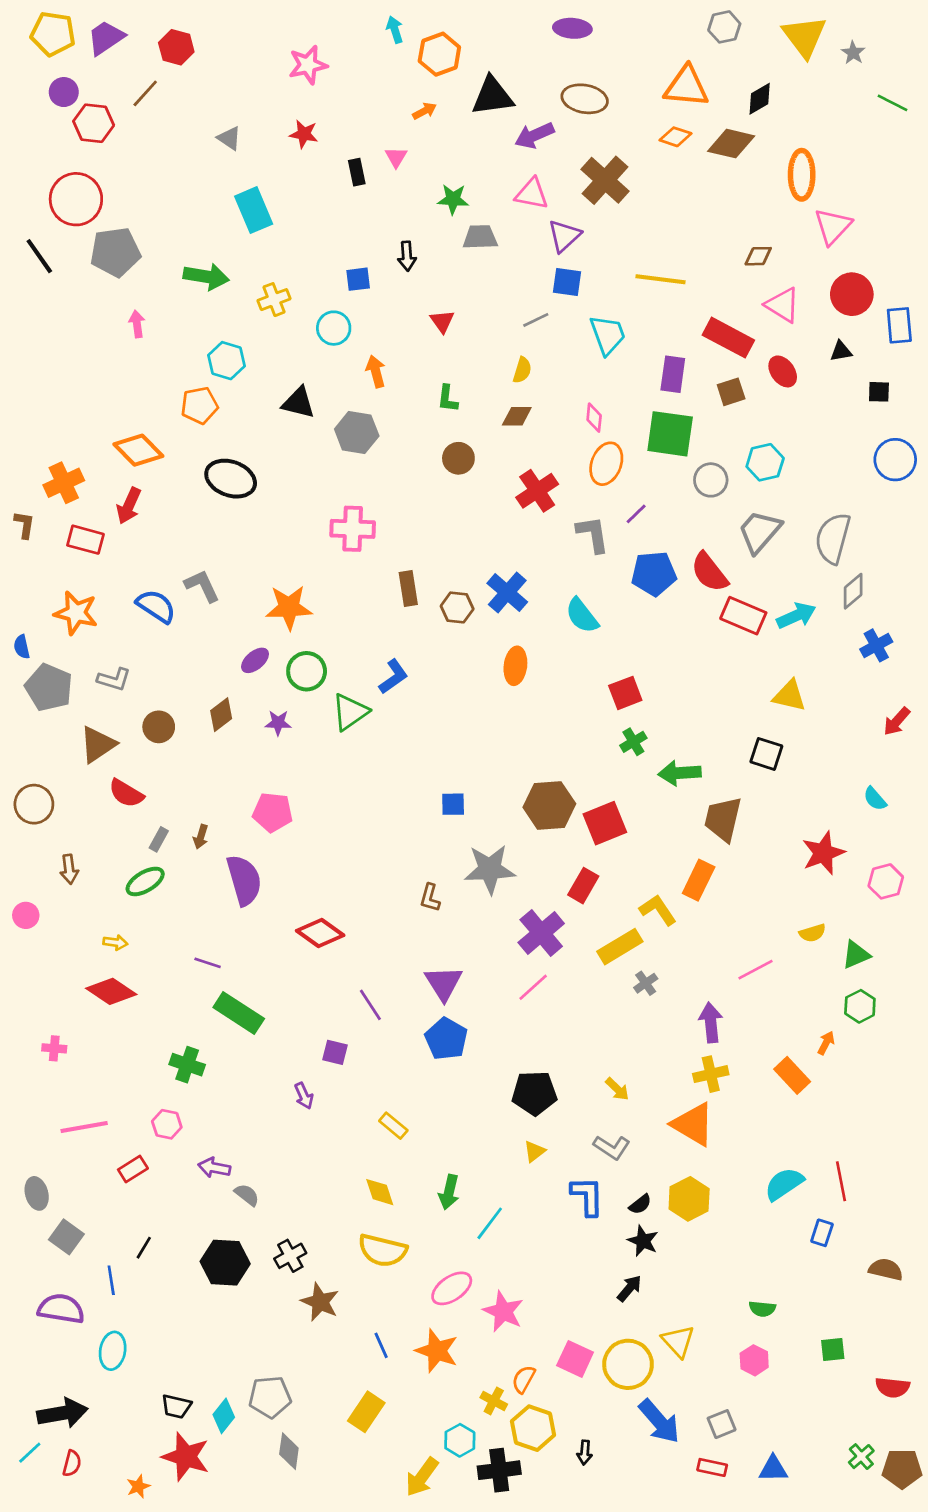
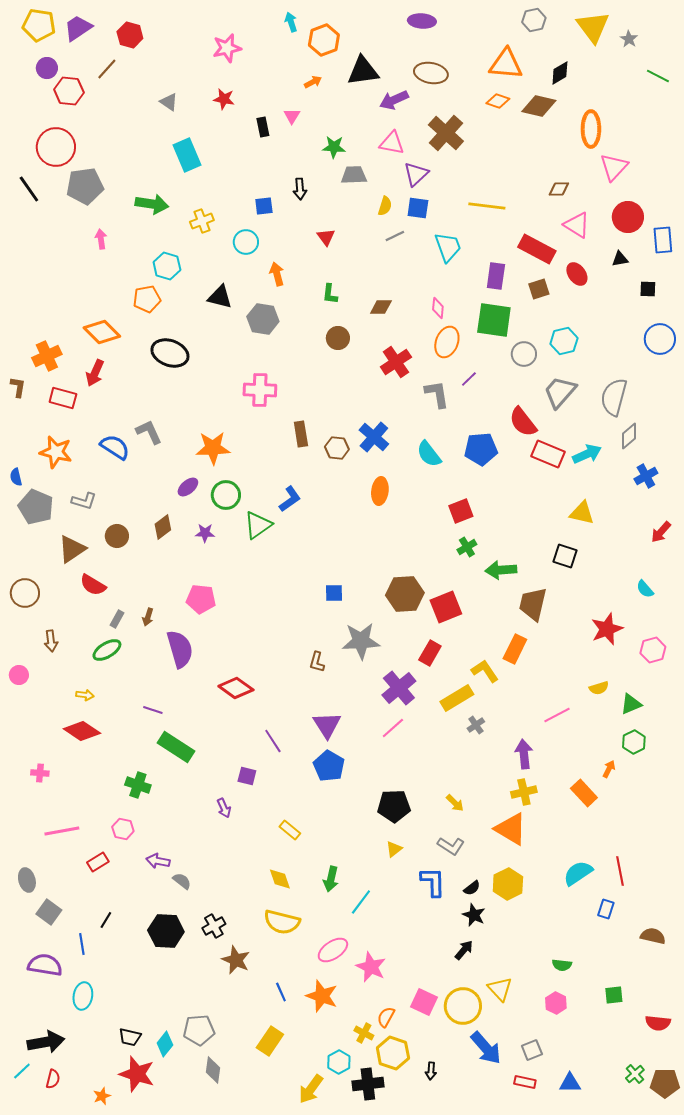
yellow semicircle: (522, 370) -> (385, 206), moved
blue pentagon: (654, 574) -> (481, 449), moved

